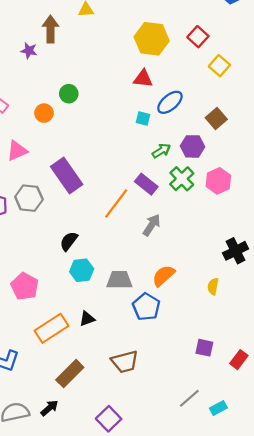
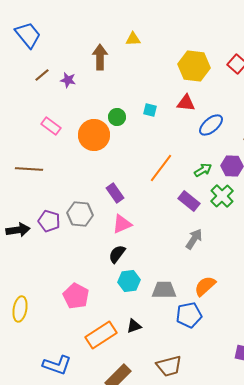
purple star: (29, 51) -> (68, 80), moved
orange circle: (44, 113) -> (94, 135), size x1.8
cyan square: (143, 118) -> (150, 110), moved
pink triangle: (17, 151) -> (122, 224), moved
purple rectangle: (67, 175) -> (115, 193), size x0.6
orange line: (116, 203) -> (161, 168), moved
blue pentagon: (146, 307) -> (189, 315), turned 30

